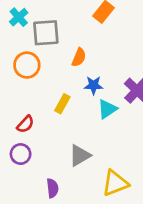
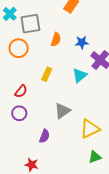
blue star: (94, 85) -> (82, 42), moved
purple semicircle: (52, 188) -> (44, 136), turned 32

